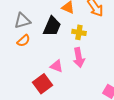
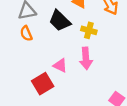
black trapezoid: (52, 26) -> (60, 21), turned 105
orange semicircle: (24, 41) -> (26, 33), turned 104

